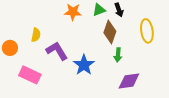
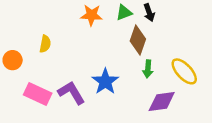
yellow ellipse: (147, 31) -> (184, 71), moved, turned -35
purple L-shape: (57, 51) -> (71, 93), moved

